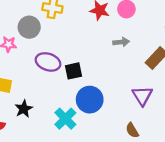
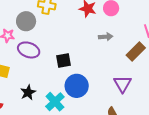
purple ellipse: (48, 62) -> (29, 50), moved
black star: (24, 109) -> (28, 92), moved

